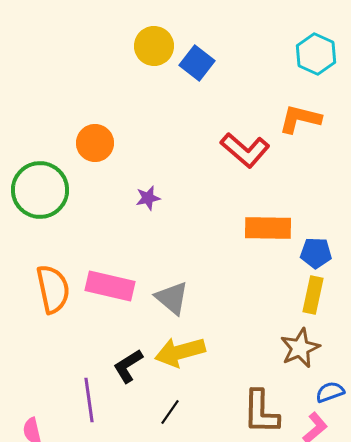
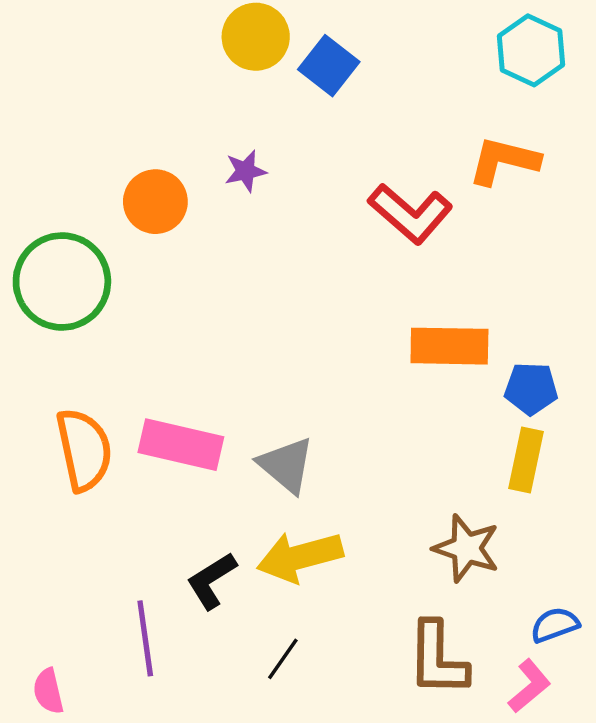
purple star: (148, 198) -> (245, 171), moved
brown star: (300, 348) -> (466, 548), moved, turned -30

